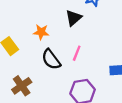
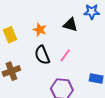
black triangle: (74, 18) -> (70, 25), turned 42

